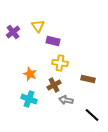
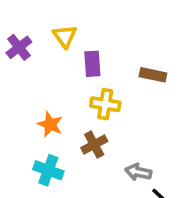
purple rectangle: (53, 41) -> (92, 64), turned 72
brown rectangle: (88, 79) -> (153, 75), moved
gray arrow: (66, 100) -> (138, 172), moved

